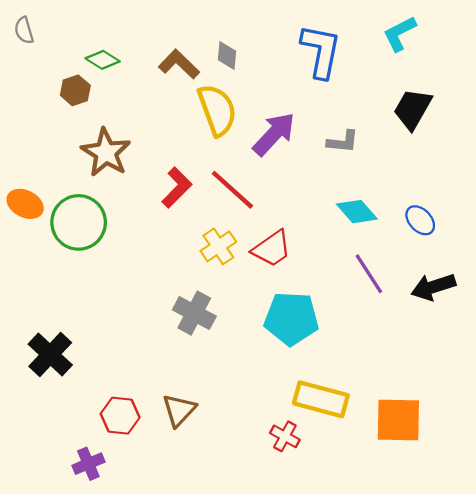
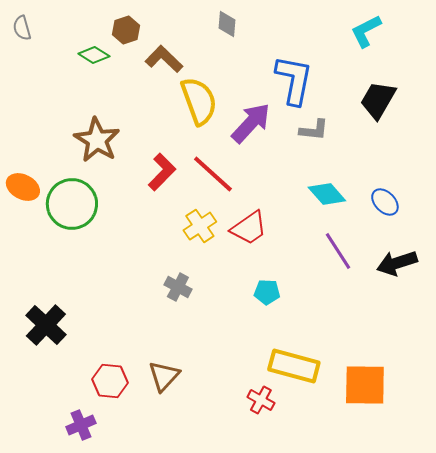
blue L-shape: (321, 51) -> (294, 80), moved
gray diamond: (227, 55) -> (227, 24), moved
brown hexagon: (75, 90) -> (126, 30), moved
gray cross: (194, 313) -> (178, 287), size x0.7
cyan pentagon: (291, 318) -> (267, 292), size x0.5

